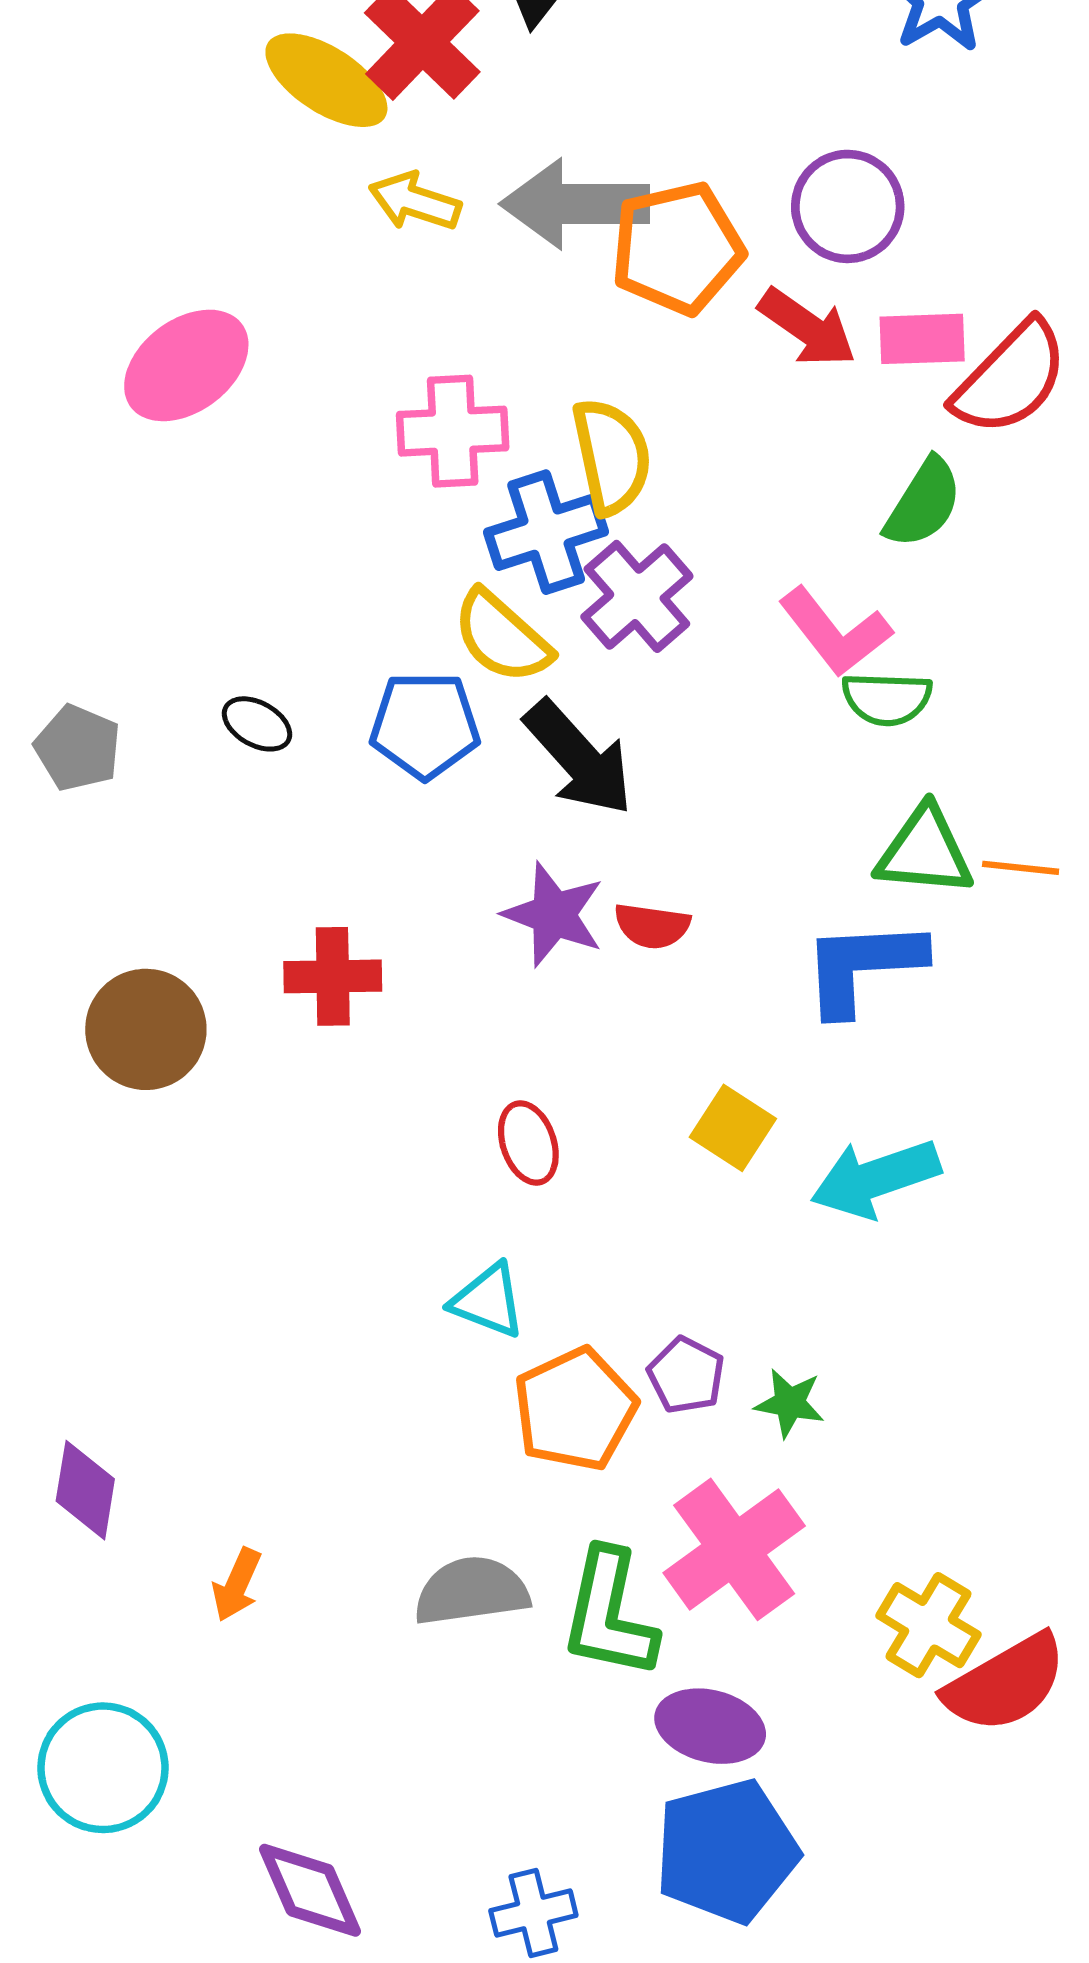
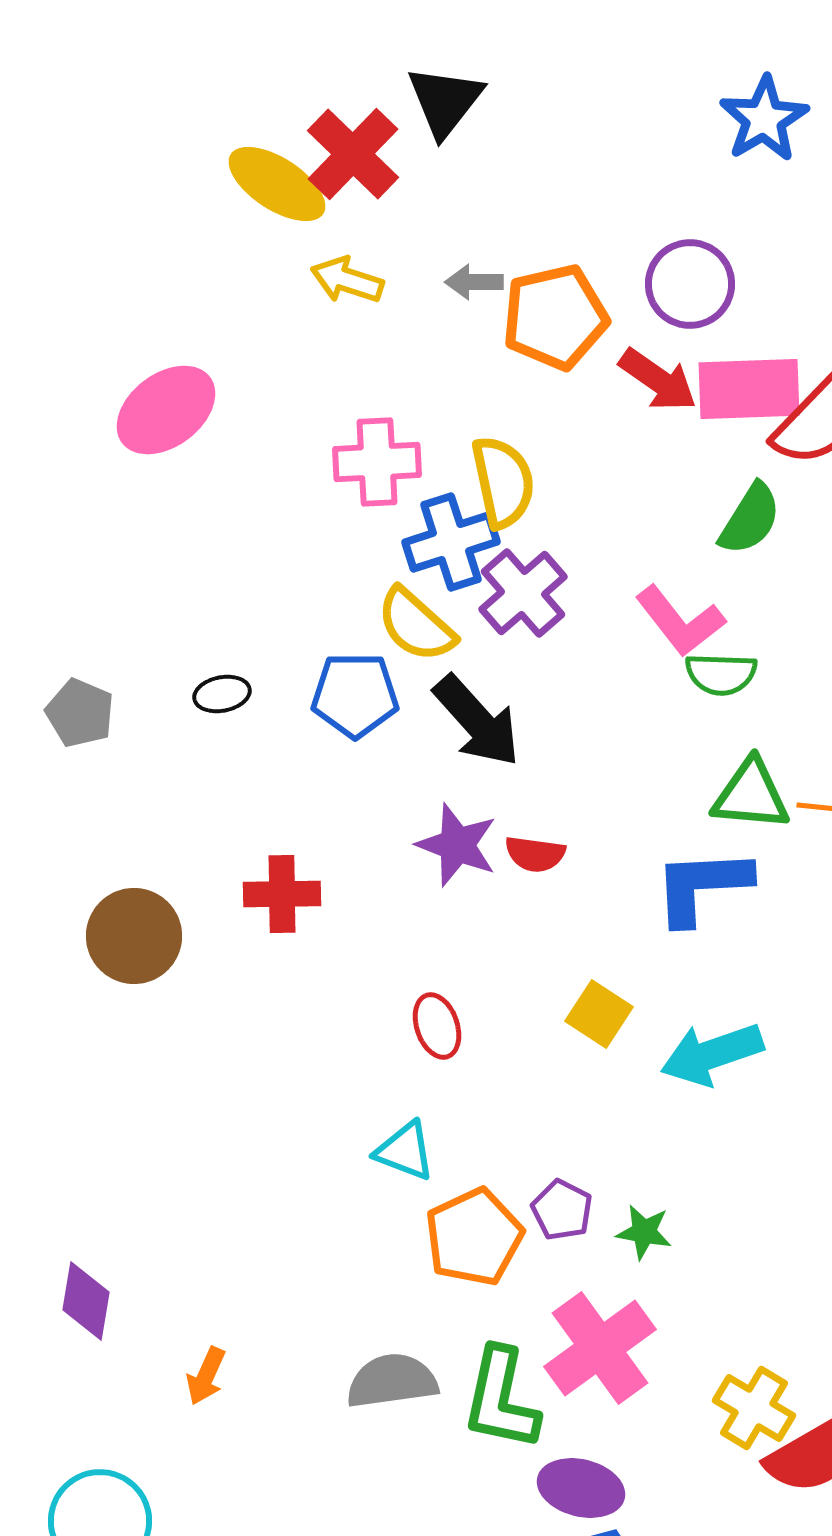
gray arrow: (575, 204) -> (474, 282), size x0.5
pink rectangle: (922, 339) -> (749, 389), size x1.5
black ellipse: (257, 724) -> (222, 694), turned -40

